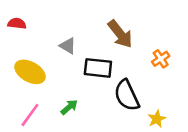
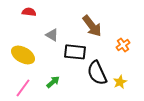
red semicircle: (17, 24) -> (29, 12), moved
yellow star: (157, 119) -> (120, 82), moved

